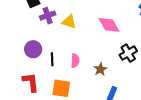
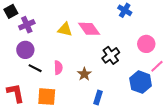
yellow triangle: (69, 22) -> (65, 29), moved
purple circle: (33, 49) -> (25, 50), moved
black line: (52, 59) -> (35, 68), turned -56

